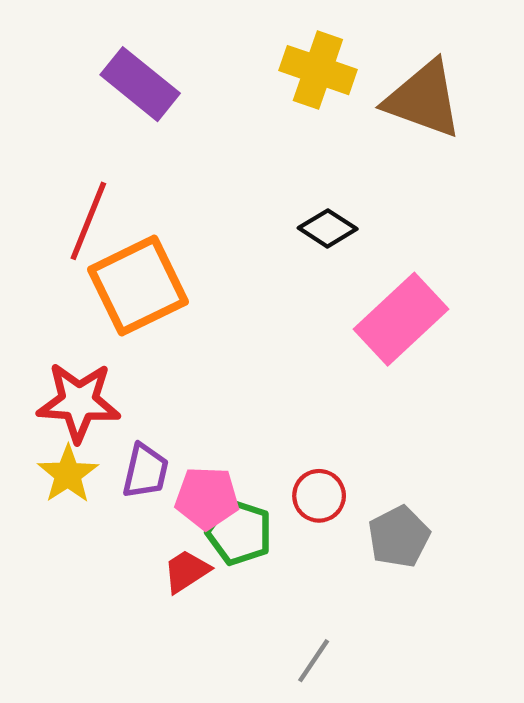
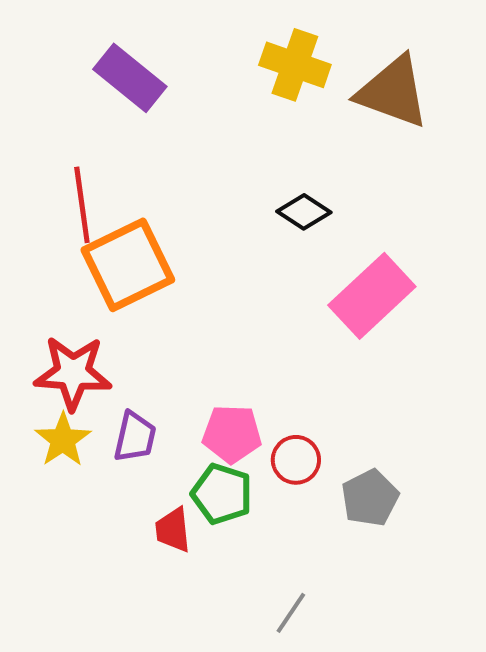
red line: (88, 221) -> (82, 205), turned -30
pink pentagon: (207, 498) -> (232, 434), moved
red trapezoid: (186, 571) -> (173, 530), turned -63

